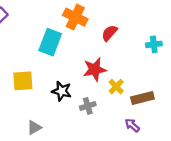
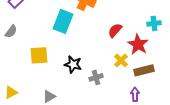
red semicircle: (109, 33) -> (115, 30), moved
red star: (95, 69) -> (138, 44), moved, turned -30
purple arrow: (132, 125) -> (135, 94), turned 48

